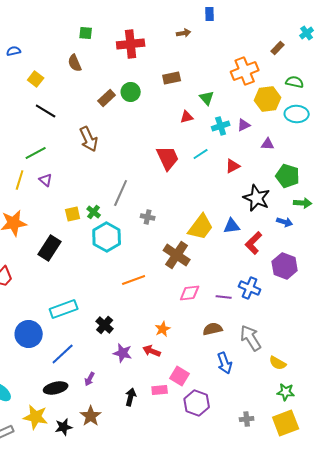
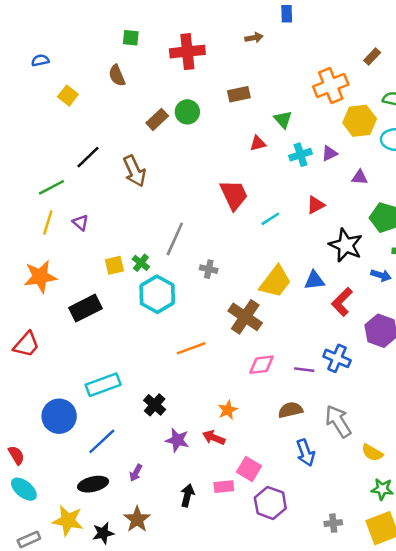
black line: (46, 111) -> (88, 157), moved, turned -75
green line: (36, 153) -> (52, 187), moved
cyan line: (201, 154) -> (270, 219), moved
black rectangle: (50, 248) -> (86, 308), turned 30

